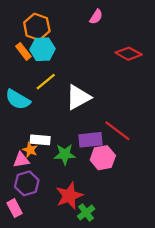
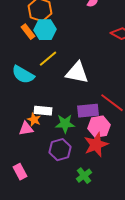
white triangle: (78, 97) -> (77, 73), turned 40
purple hexagon: (27, 183) -> (60, 150), moved
red star: (69, 196) -> (96, 145), moved

